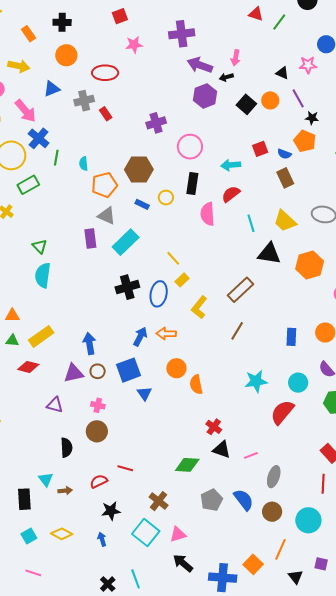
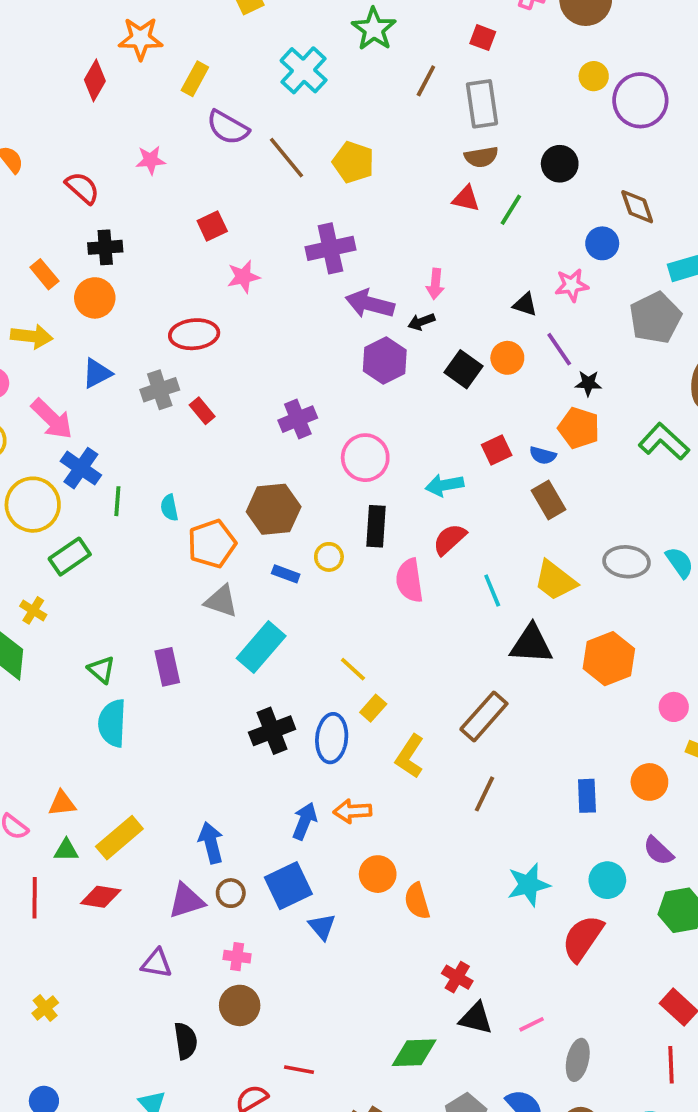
orange circle: (66, 55) -> (95, 298), moved
purple rectangle: (90, 238) -> (167, 667), moved

